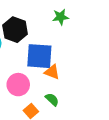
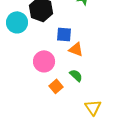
blue square: (39, 56) -> (64, 34), size x0.6

